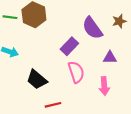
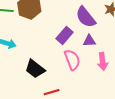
purple triangle: (110, 57) -> (89, 41), moved
pink arrow: (104, 86) -> (103, 61), moved

